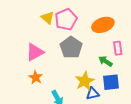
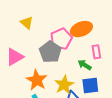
pink pentagon: (66, 19) -> (61, 39), moved
orange star: (36, 77) -> (37, 80), moved, size x1.5

